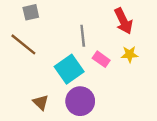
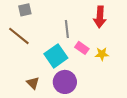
red arrow: (123, 21) -> (100, 17), turned 30
yellow star: (130, 54) -> (102, 54), moved

